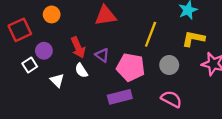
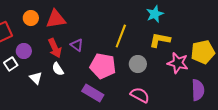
red triangle: (105, 16) -> (56, 19), moved
purple triangle: (102, 55) -> (77, 45), moved
purple rectangle: (120, 97) -> (93, 93), turned 45

